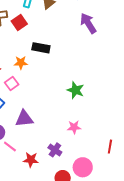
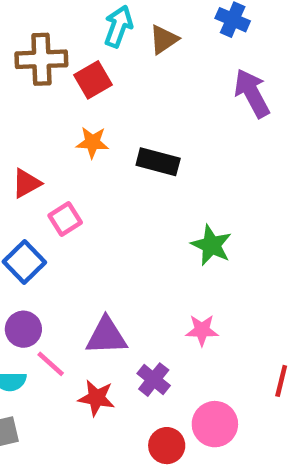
black rectangle: (41, 48) -> (158, 162), moved
orange star: (21, 63) -> (92, 142), moved
purple triangle: (24, 119) -> (106, 336), moved

